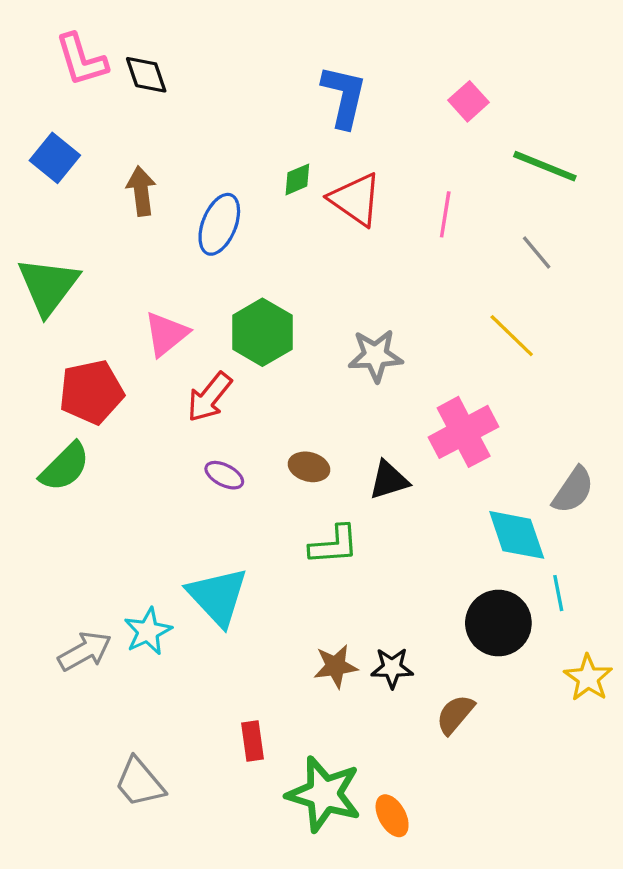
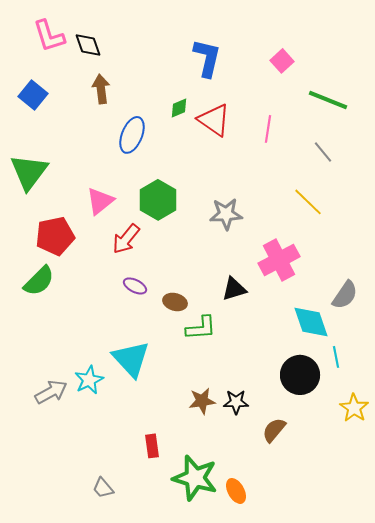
brown arrow: (141, 191) -> (101, 89), moved
brown ellipse: (309, 467) -> (175, 302), moved
gray trapezoid: (140, 783) -> (103, 488), moved, size x0.7

